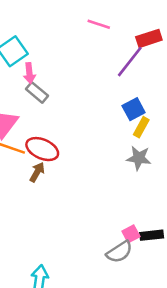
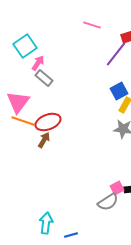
pink arrow: (29, 73) -> (38, 63), turned -140
red ellipse: (42, 149) -> (48, 122), turned -45

